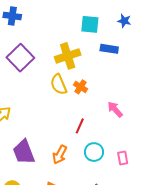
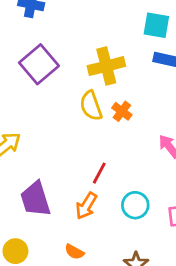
cyan square: (90, 24) -> (156, 25), moved
red line: (80, 126) -> (99, 173), moved

